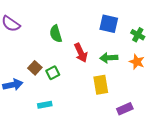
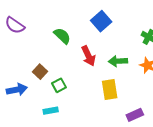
blue square: (109, 24) -> (101, 21), moved, turned 36
green semicircle: (56, 34) -> (62, 36), turned 150
green square: (53, 73) -> (59, 85), moved

